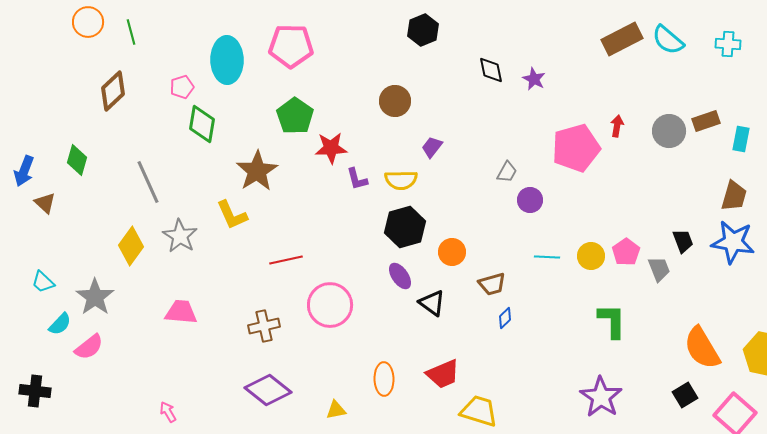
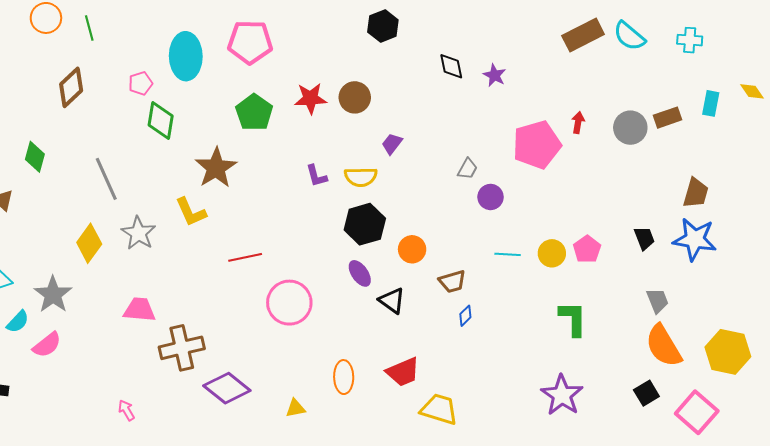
cyan rectangle: (741, 139) -> (711, 103), moved
red star: (331, 148) -> (310, 98), moved
gray trapezoid: (659, 269) -> (657, 301), moved
brown cross: (264, 326) -> (182, 348), moved, size x1.4

